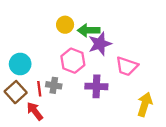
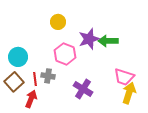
green arrow: (89, 30) -> (108, 41), moved
pink trapezoid: (127, 66) -> (124, 77), moved
purple cross: (96, 86) -> (83, 89), moved, turned 30
red arrow: (35, 111) -> (31, 99), turned 60

